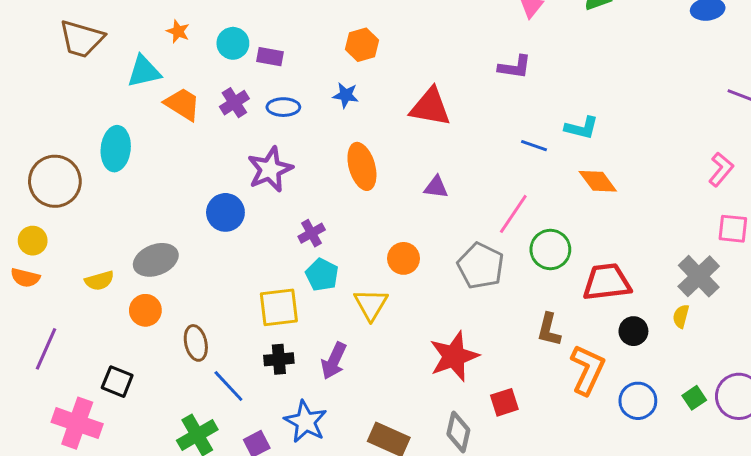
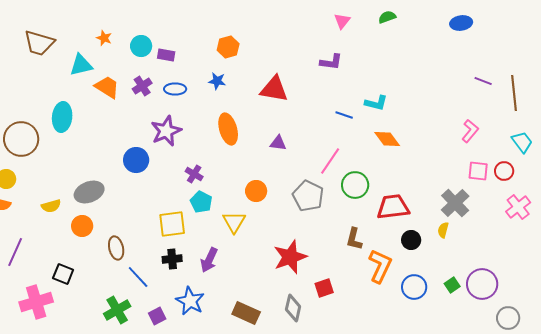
purple cross: (312, 233) -> (194, 174), turned -30
pink cross: (77, 423) -> (36, 302), turned -36

